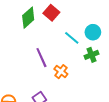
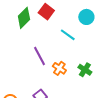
cyan circle: (93, 32) -> (86, 17), moved
green cross: (92, 55) -> (85, 70), moved, turned -32

